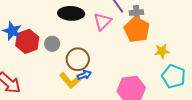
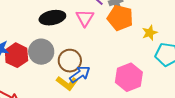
gray circle: (52, 44) -> (41, 52), size x1.6
blue arrow: (84, 75) -> (80, 74), size x1.5

